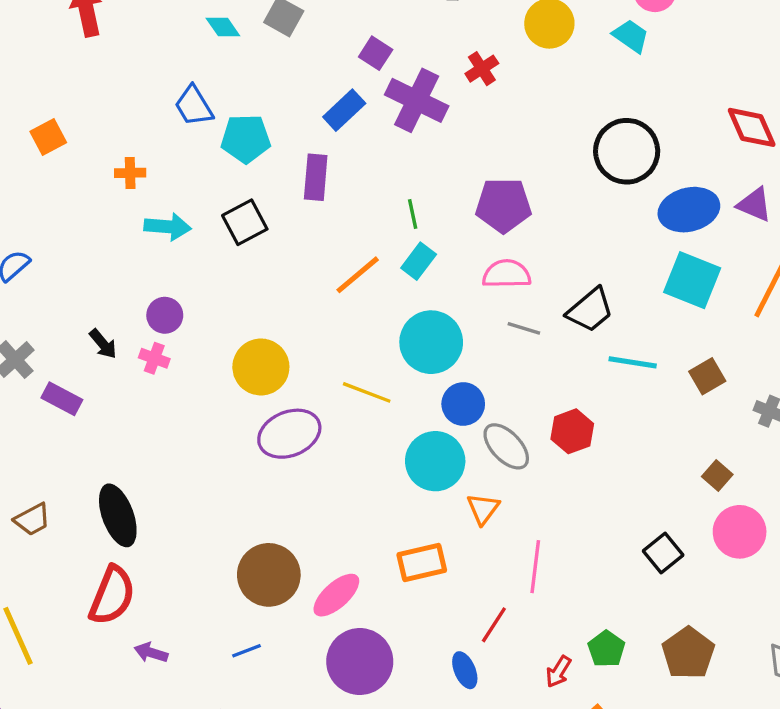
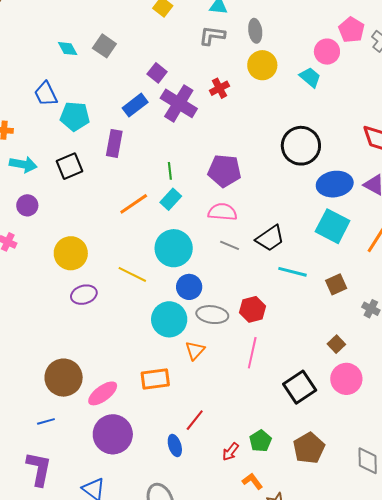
purple circle: (165, 315) -> (27, 205), moved
purple ellipse: (289, 434) -> (84, 295), size x0.7
gray ellipse: (506, 446) -> (212, 315), turned -44
black square: (663, 553) -> (300, 387), size x1.4
pink line: (535, 567) -> (252, 353), moved

